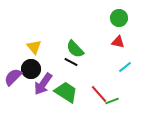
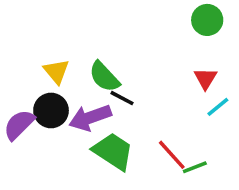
red triangle: (118, 42) -> (205, 79), moved, turned 48
green semicircle: (75, 49) -> (104, 77), moved
purple arrow: (43, 84) -> (90, 118), moved, turned 35

